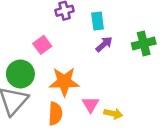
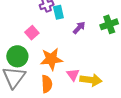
cyan rectangle: (98, 21) -> (58, 12), moved
yellow arrow: (113, 114) -> (91, 80), size x1.5

